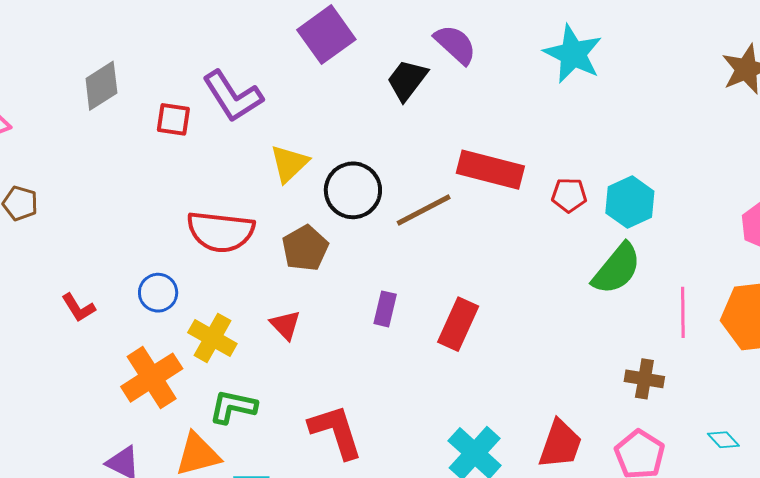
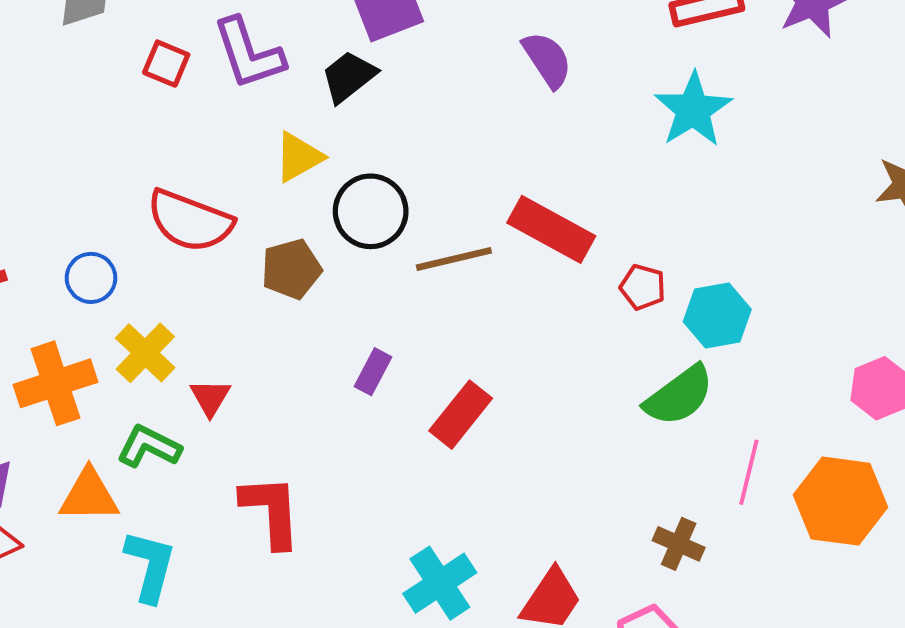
black trapezoid: (407, 80) -> (349, 77), moved
red triangle: (285, 325) -> (210, 397), moved

